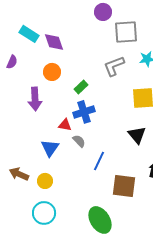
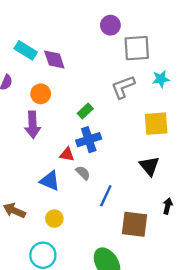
orange circle: (52, 72) -> (41, 94), moved
blue triangle: (50, 148) -> (50, 181), turned -42
yellow circle: (45, 181) -> (54, 219), moved

